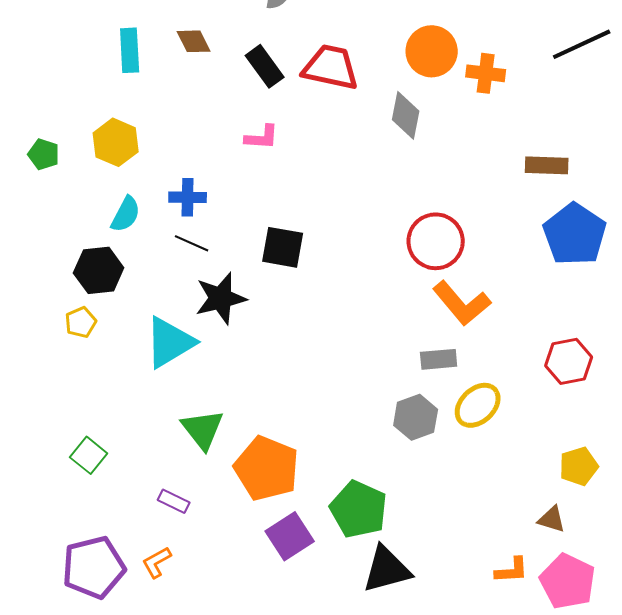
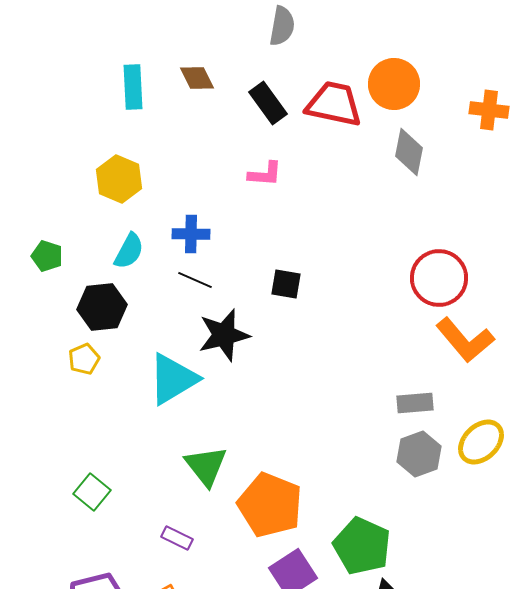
orange circle: (432, 51) -> (394, 84), moved
green pentagon: (44, 154) -> (47, 256), moved
black square: (283, 247) -> (286, 284), size x0.7
gray rectangle: (439, 359) -> (415, 403), moved

